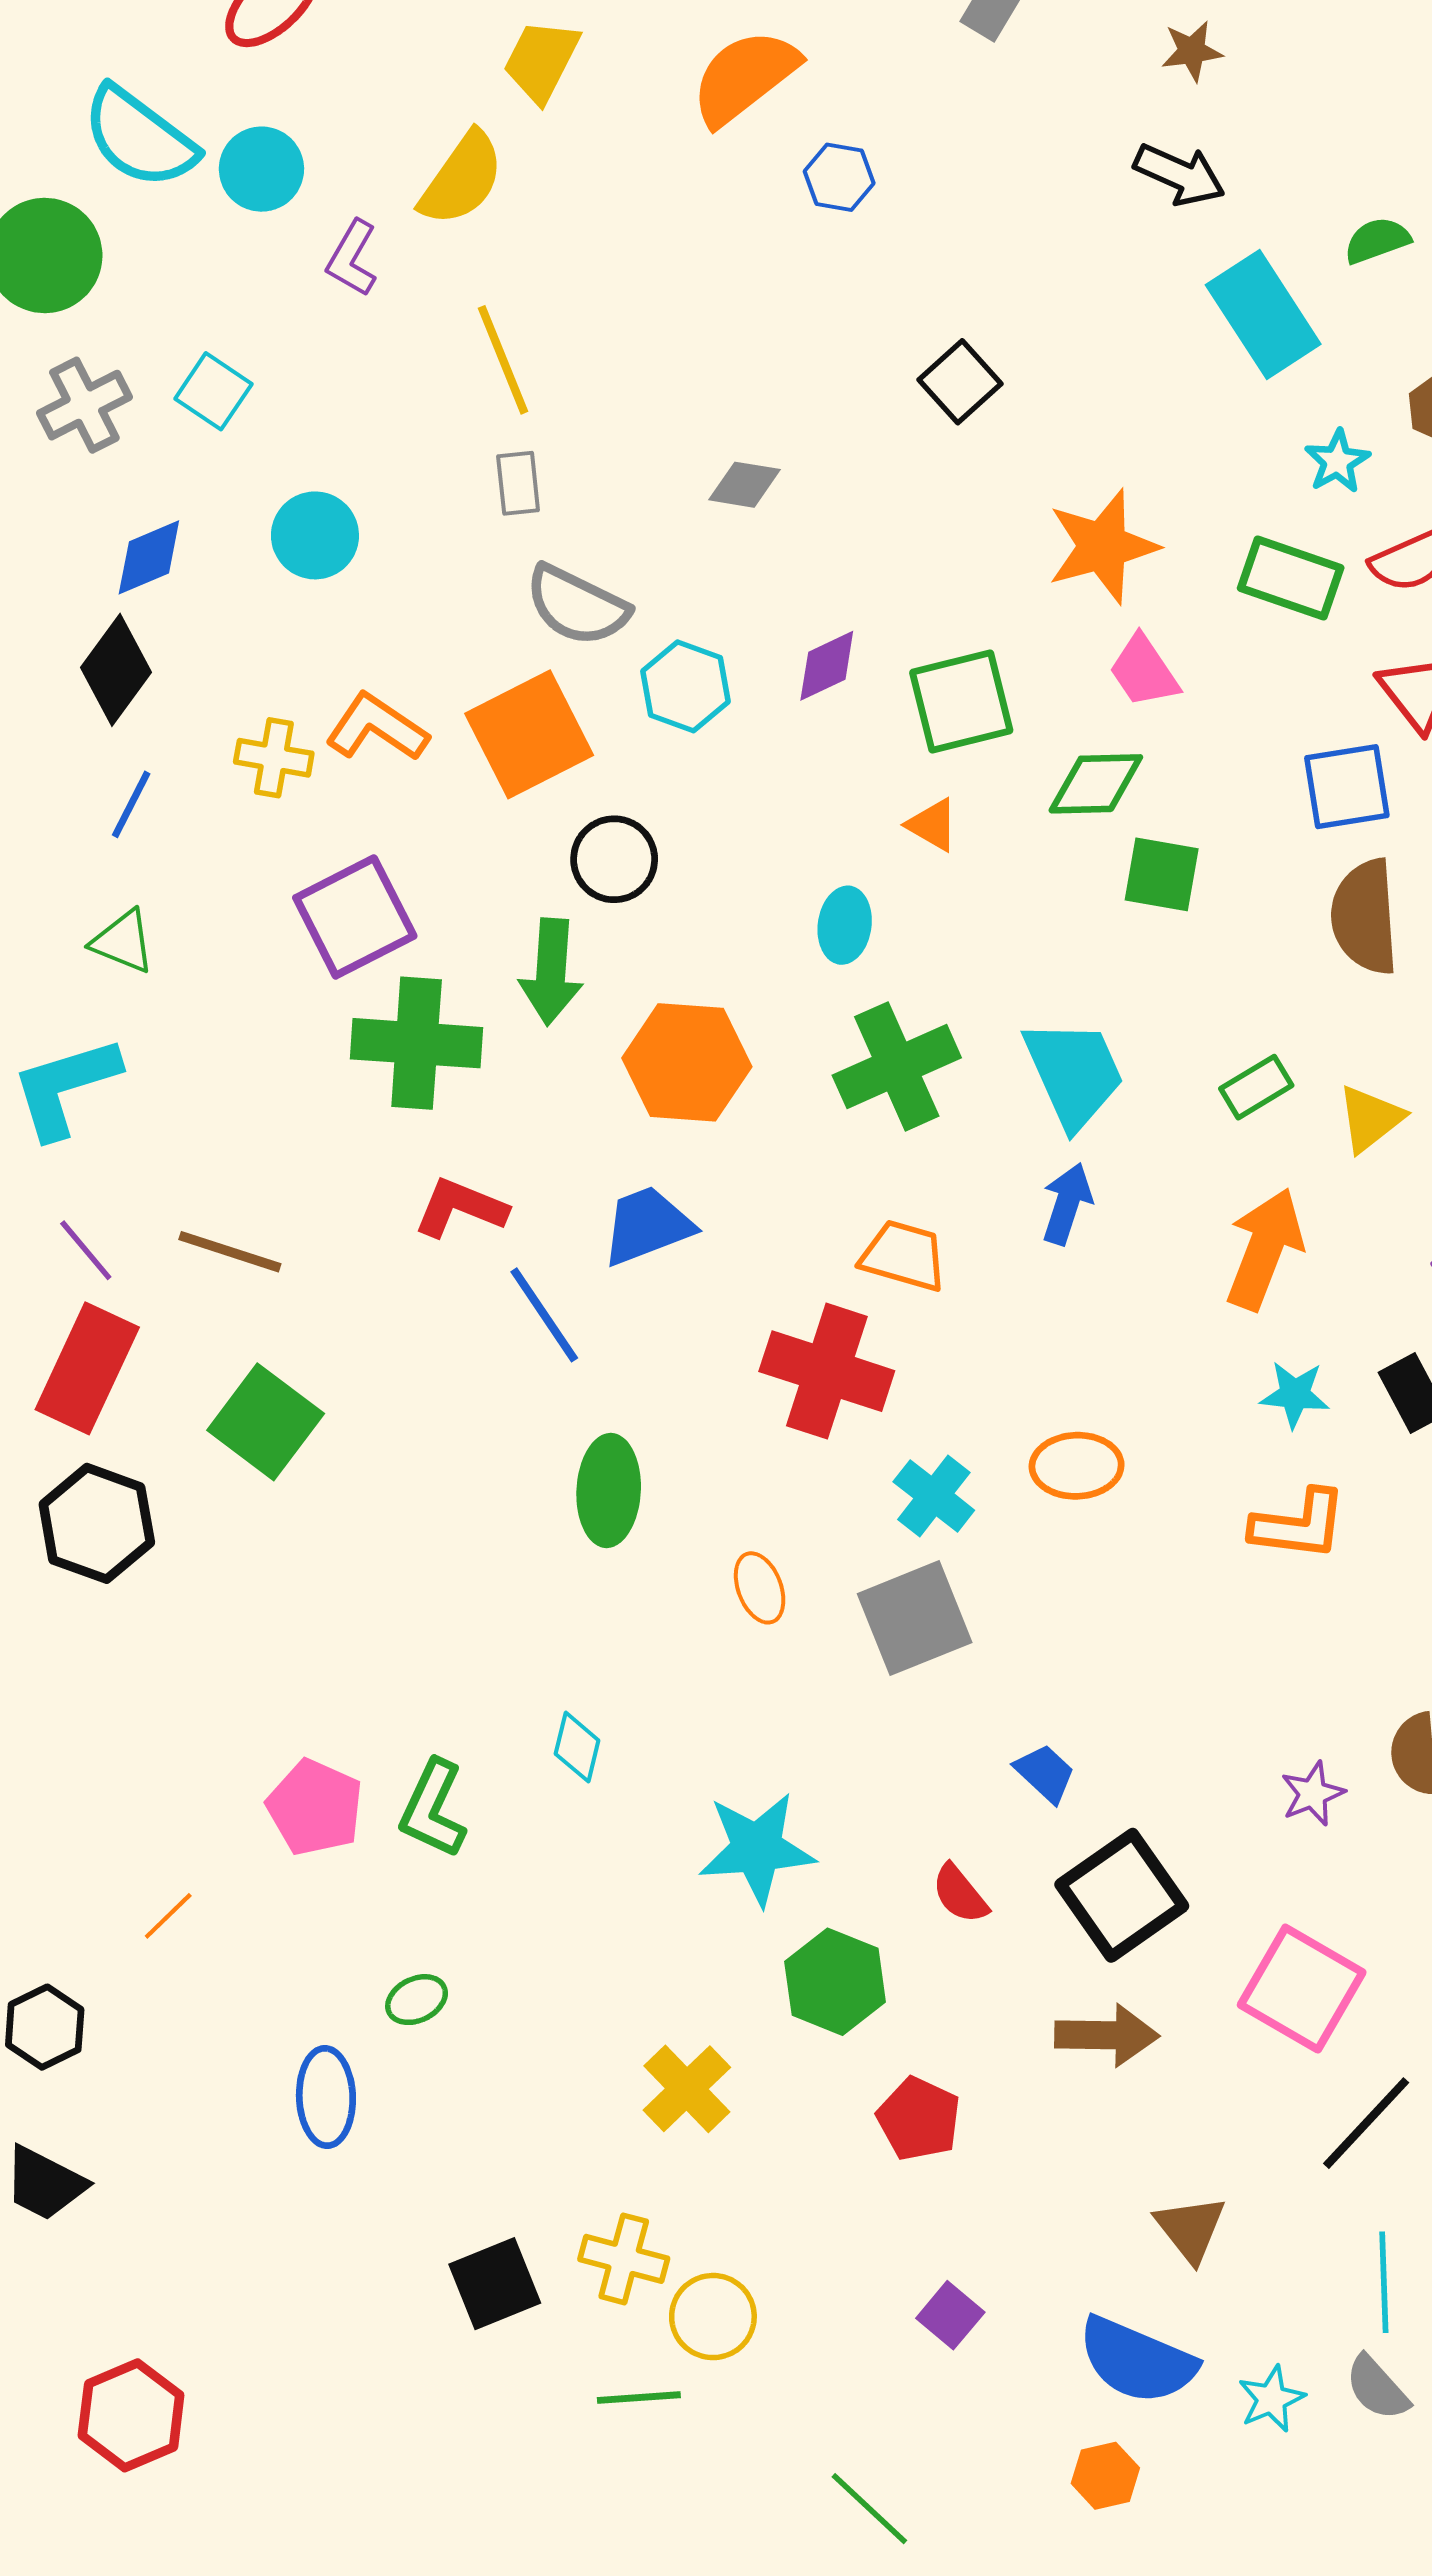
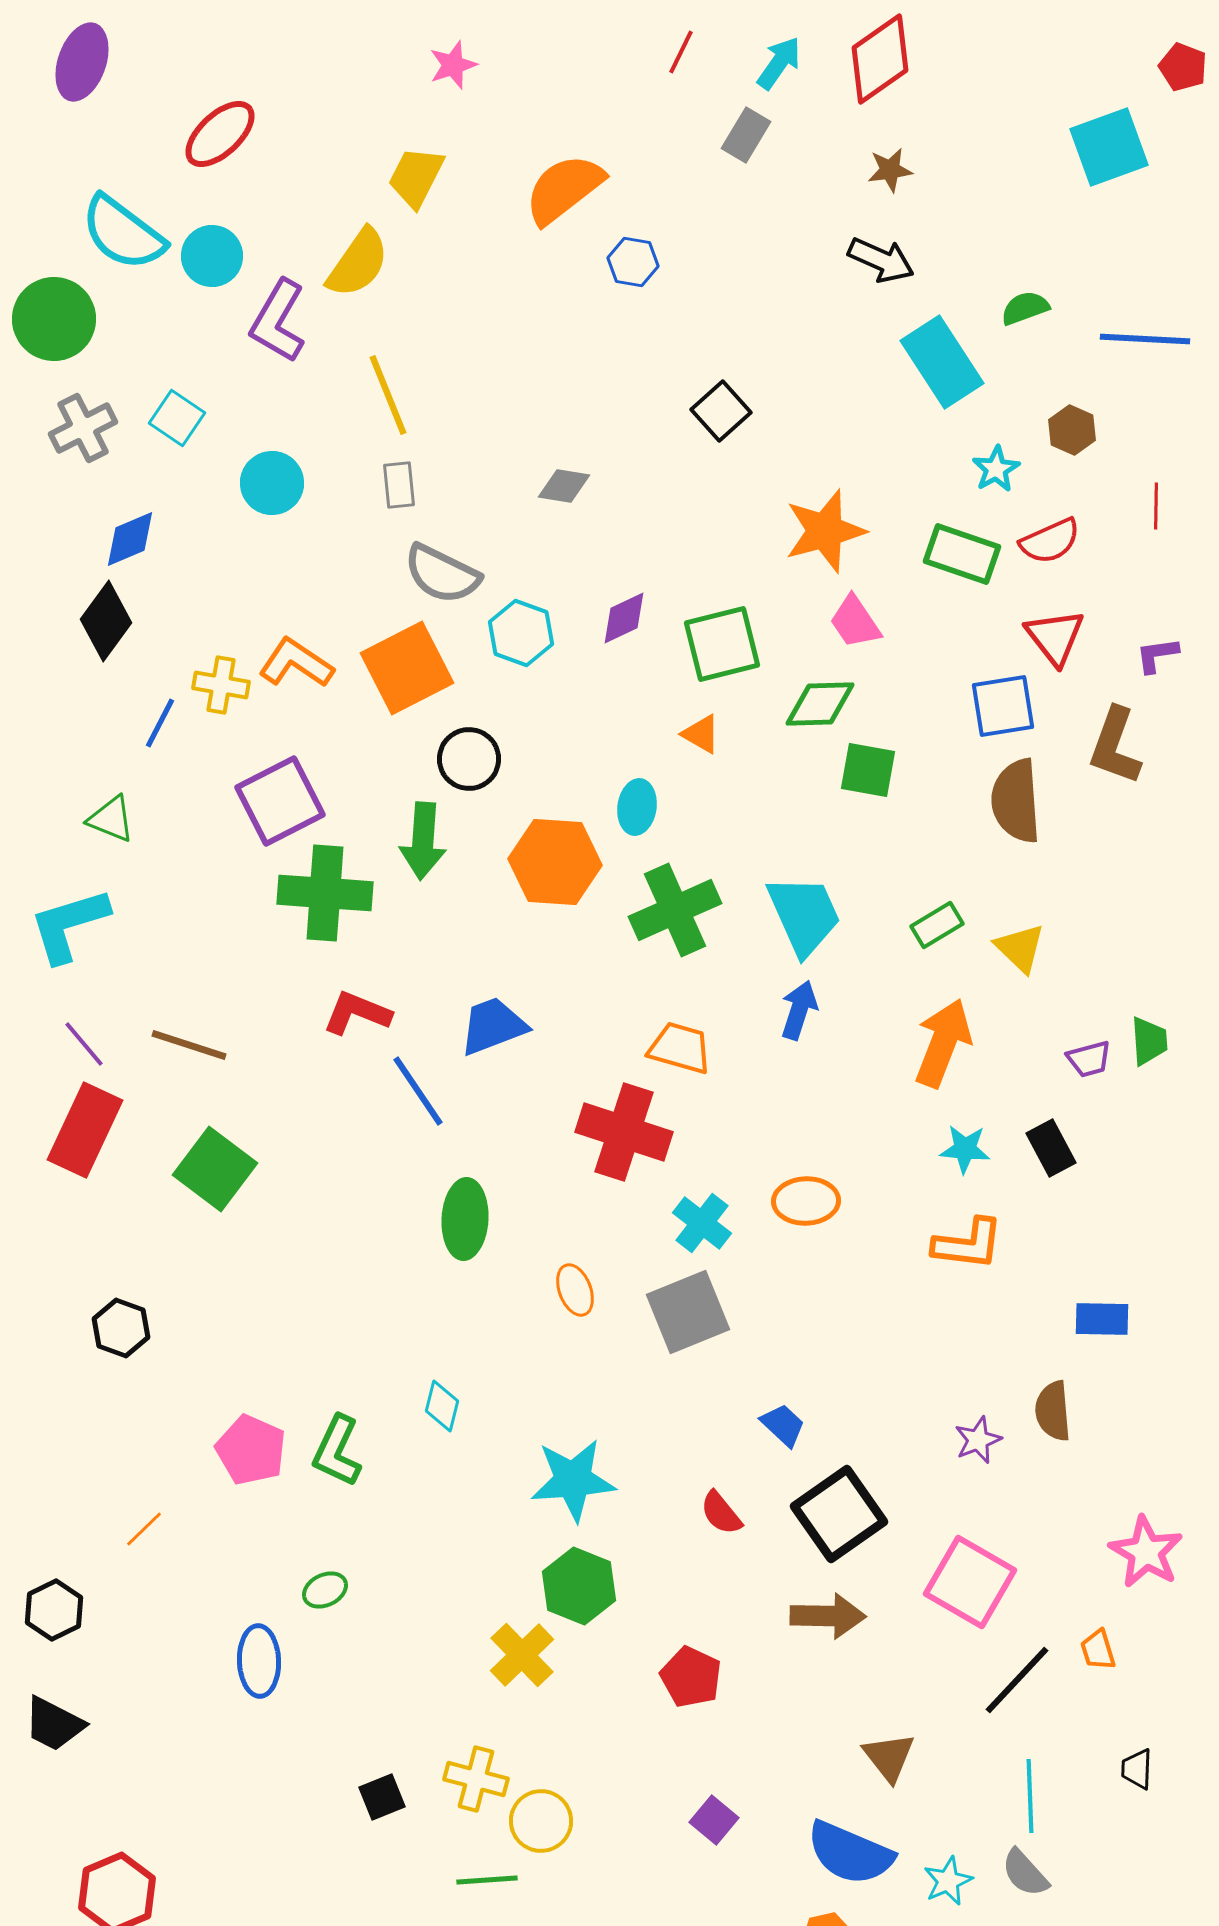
purple L-shape: (352, 258) -> (278, 321), size x1.5
cyan circle: (315, 535) -> (272, 483), moved
blue line: (131, 804) -> (160, 723), moved
orange hexagon: (687, 1062) -> (555, 862), moved
yellow triangle: (1370, 1119) -> (1020, 948), turned -38
black hexagon: (97, 1523) -> (121, 1328), moved, size x0.7
green hexagon: (835, 1982) -> (579, 1586), moved
black square: (495, 2284) -> (382, 1797), size x0.7

